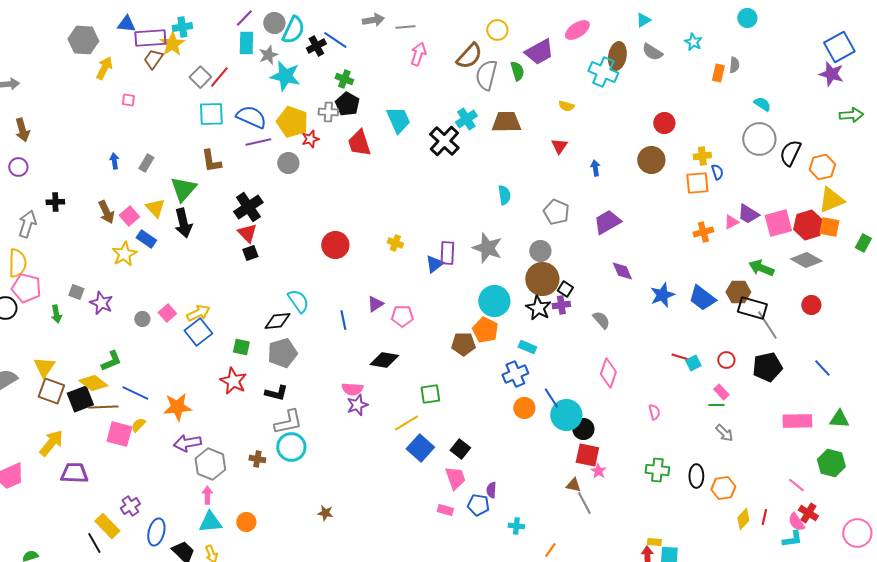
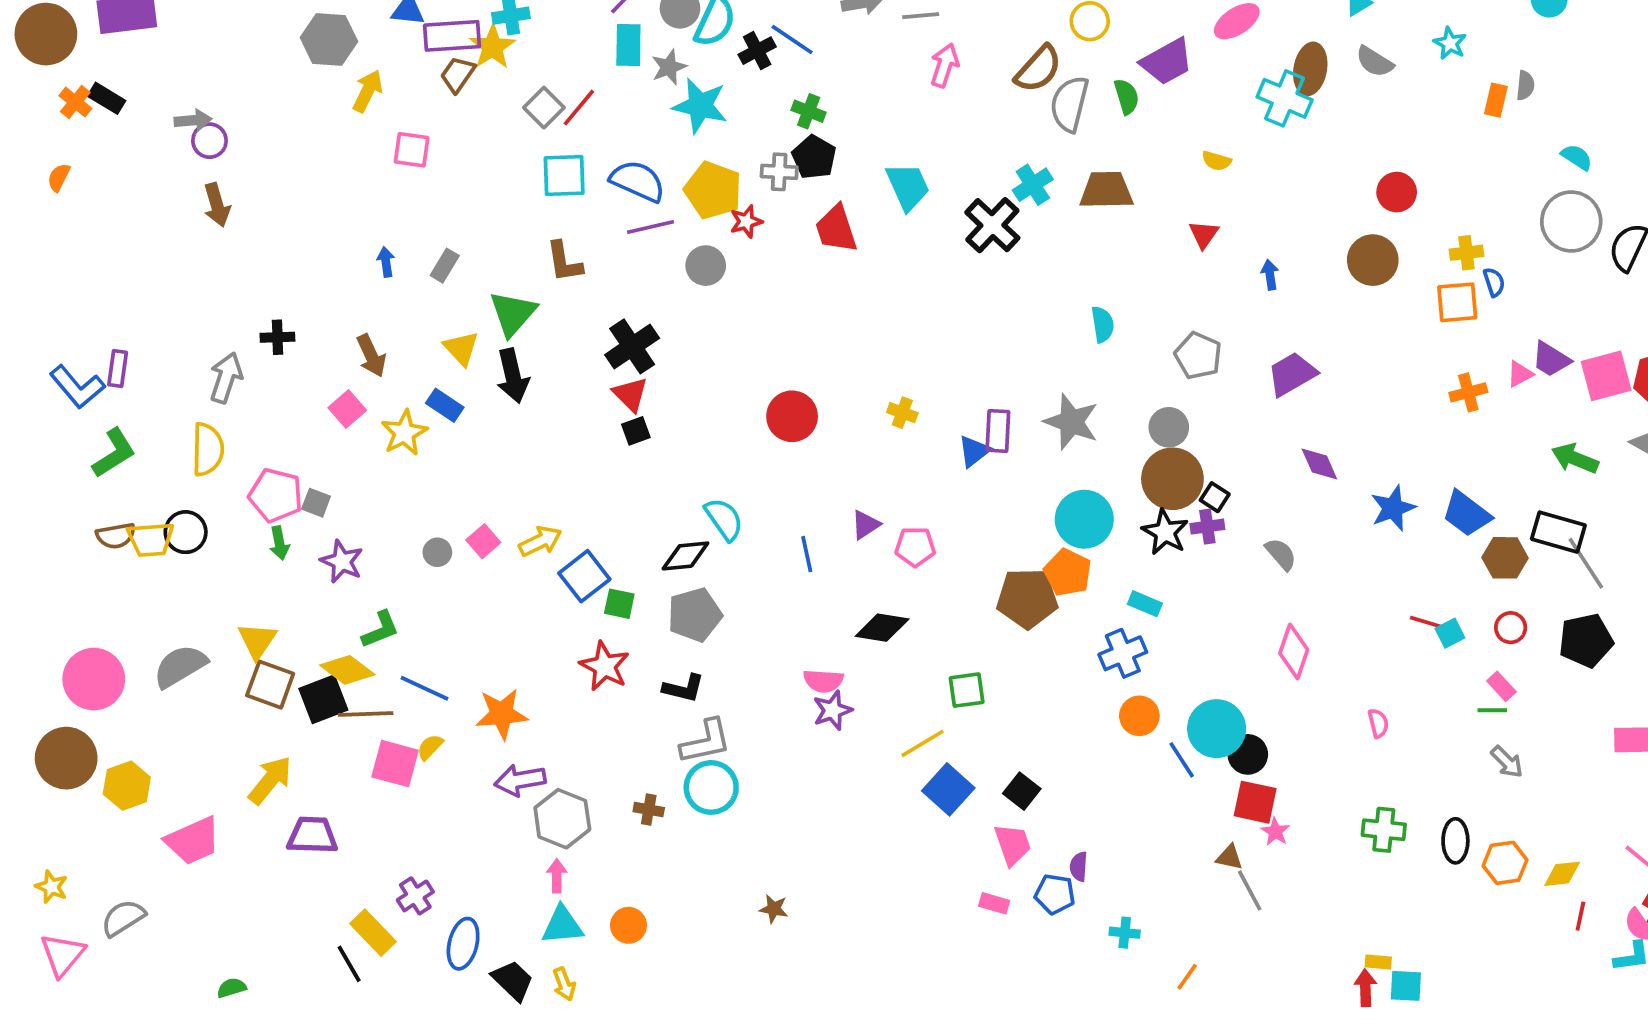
pink square: (128, 100) -> (412, 150), size x1.5
purple circle: (18, 167) -> (209, 141), moved
pink square: (129, 216) -> (347, 409), moved
pink pentagon: (26, 288) -> (276, 495), moved
brown hexagon: (738, 292) -> (1505, 558), moved
purple star: (101, 303) -> (342, 561), moved
blue square: (198, 332) -> (584, 576), moved
brown pentagon: (463, 344) -> (1027, 598), size x1.4
blue line: (551, 398) -> (1182, 760), moved
yellow diamond: (743, 519) -> (1562, 874), moved, turned 40

